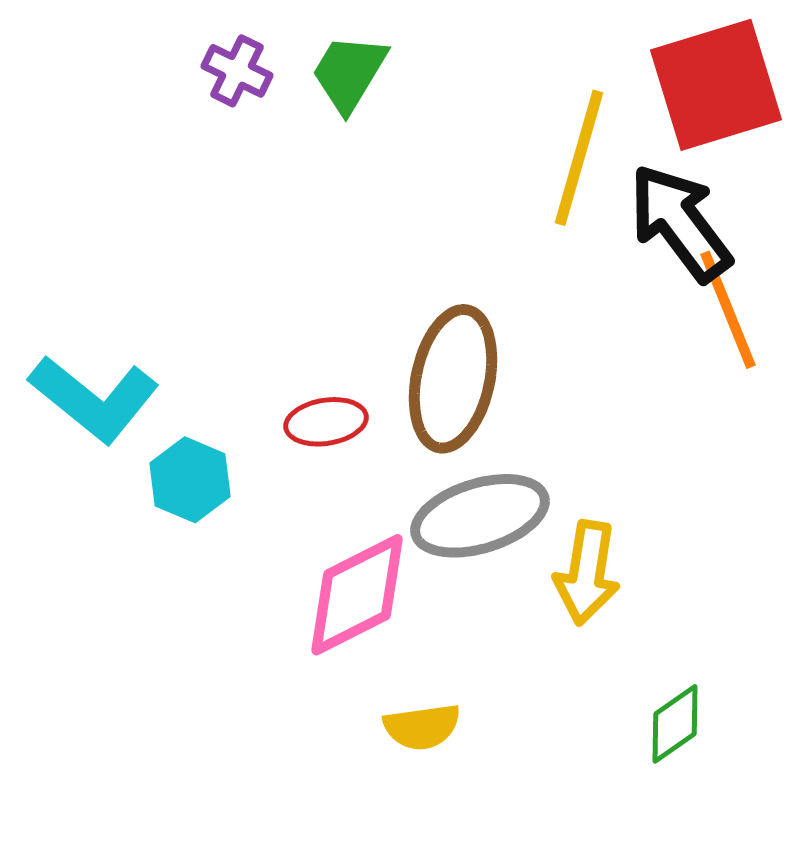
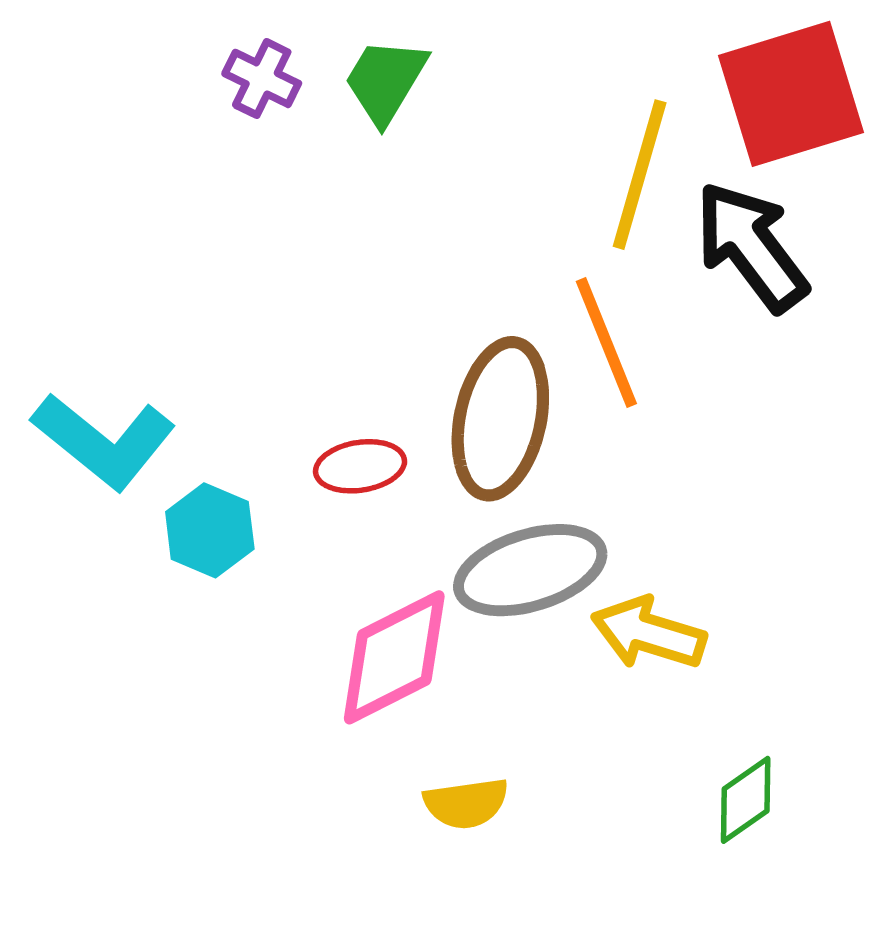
orange line: (728, 310) -> (606, 343), moved
yellow arrow: (587, 573) -> (648, 633), turned 98

